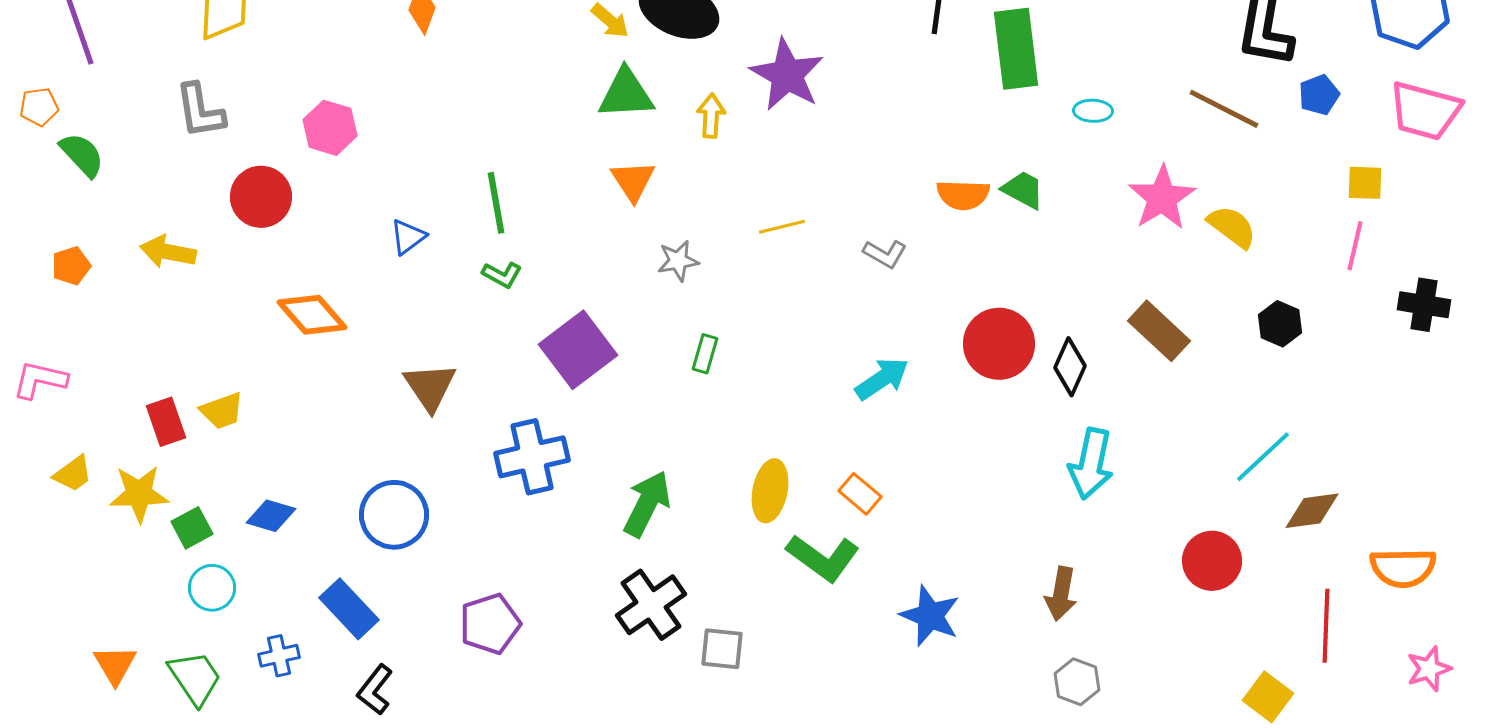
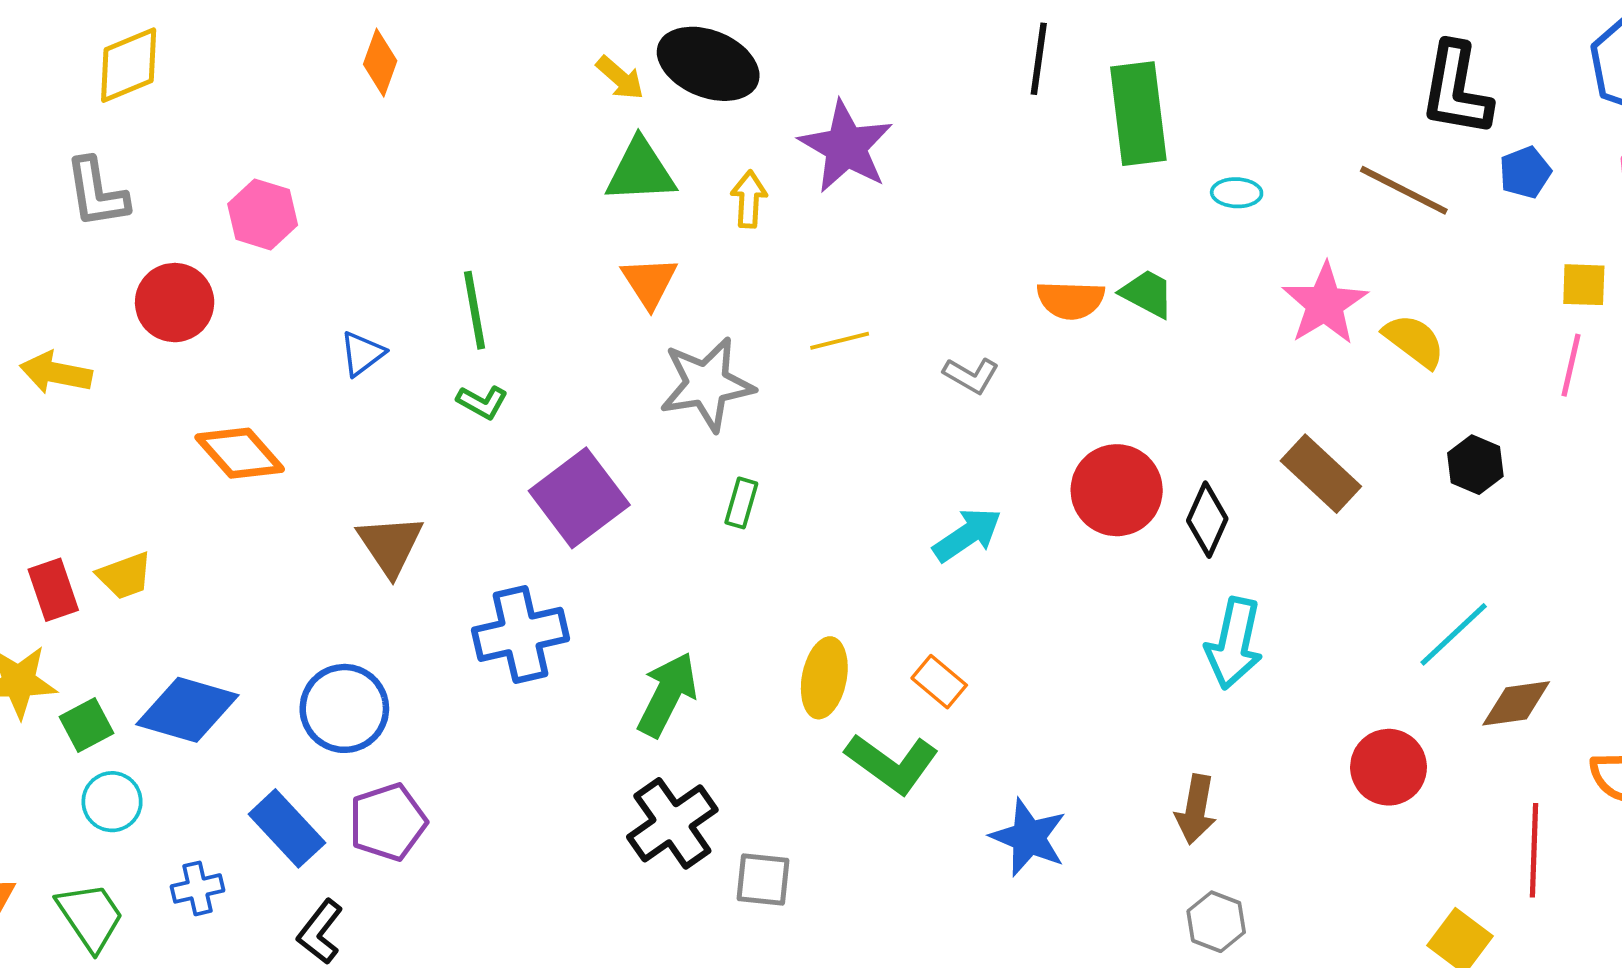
gray star: (678, 261) -> (707, 384), size x1.8
blue diamond: (271, 516) -> (187, 710), size x1.6
purple pentagon: (490, 624) -> (388, 822), moved

